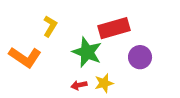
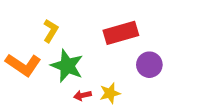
green star: (87, 52) -> (67, 66), moved

